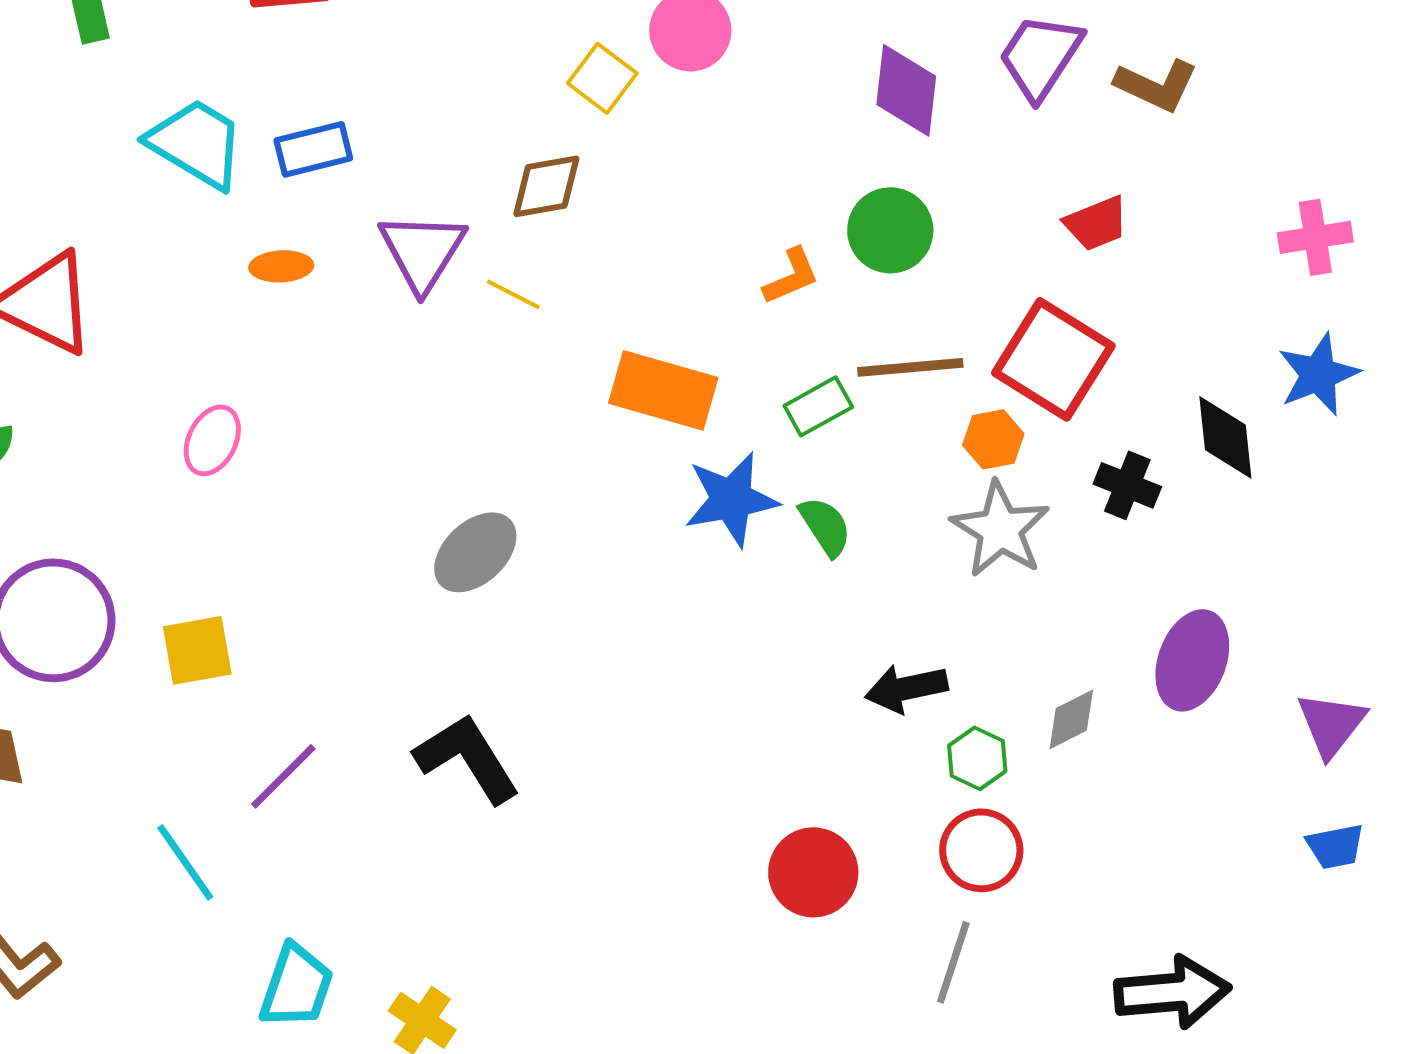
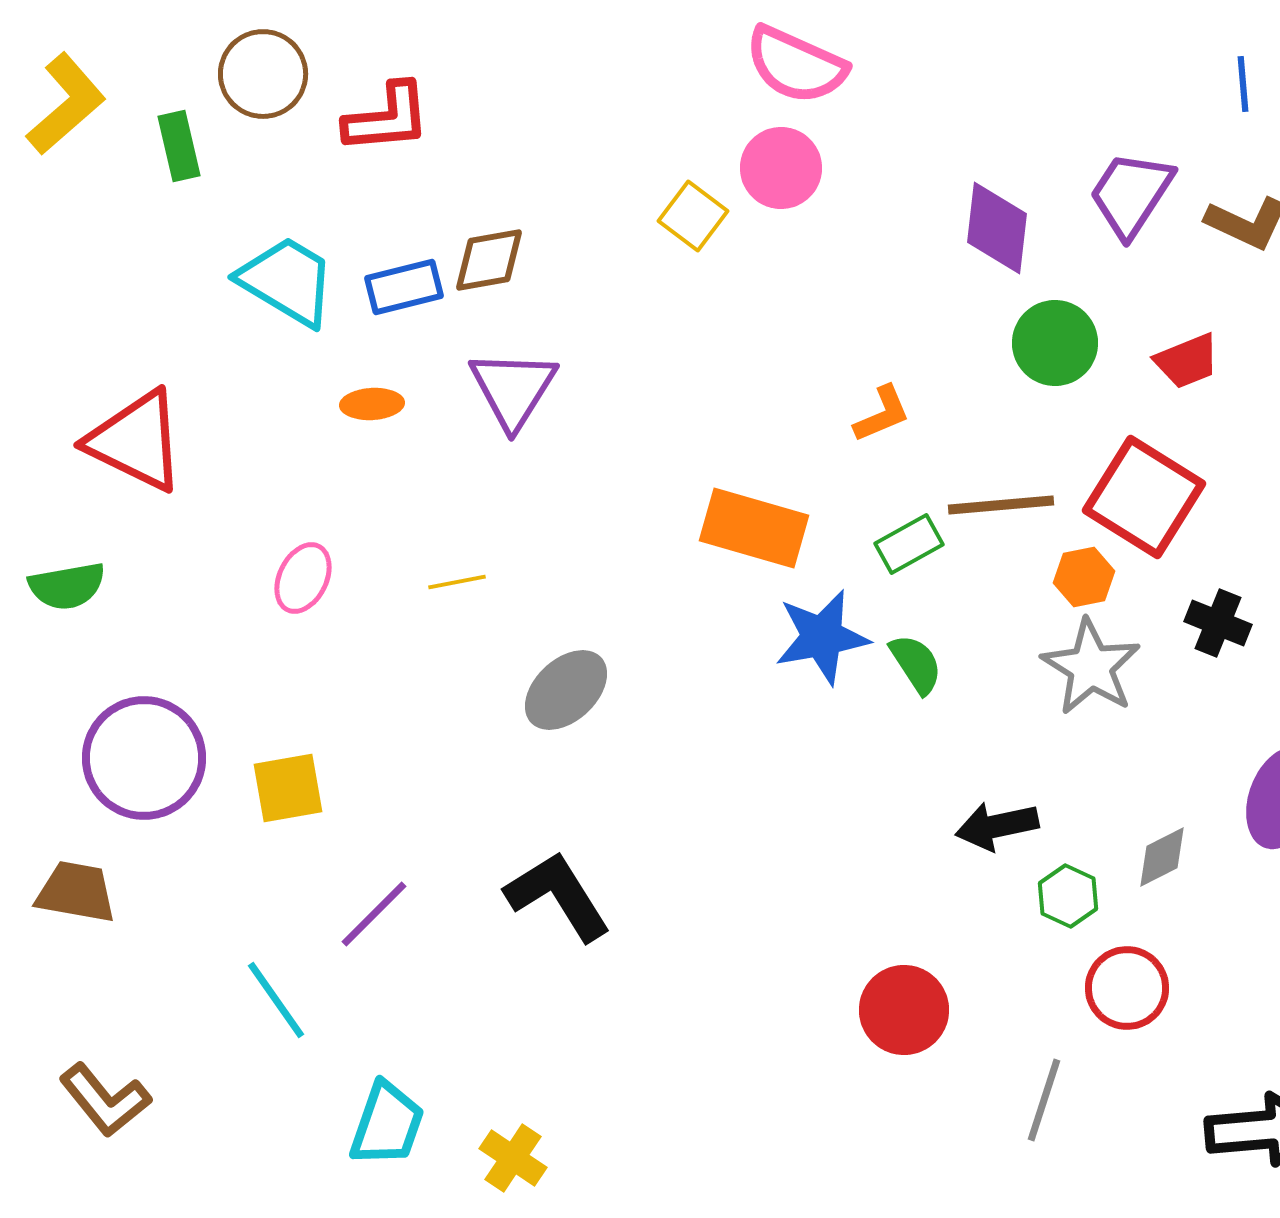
brown diamond: (546, 186) -> (489, 260), moved
green circle: (890, 230) -> (1055, 343), moved
yellow line: (513, 294) -> (457, 582), moved, turned -38
red circle: (981, 850) -> (1127, 988), moved

